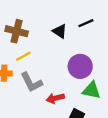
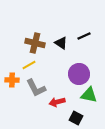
brown cross: (17, 31) -> (35, 43), moved

